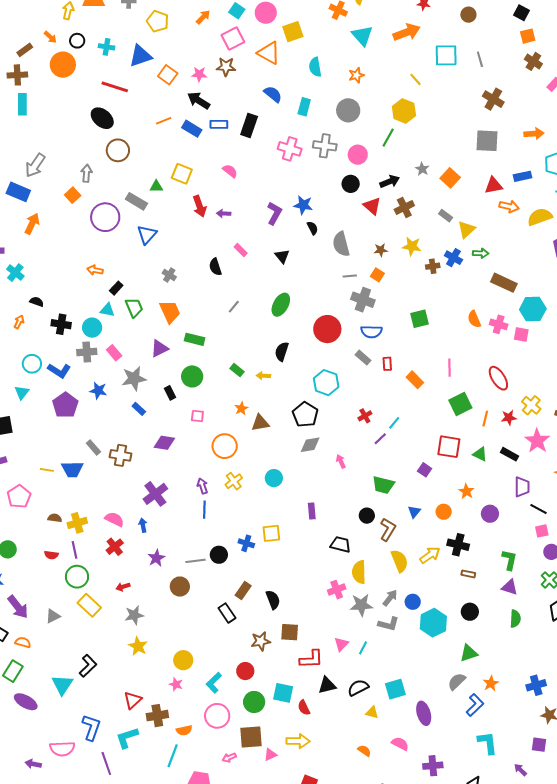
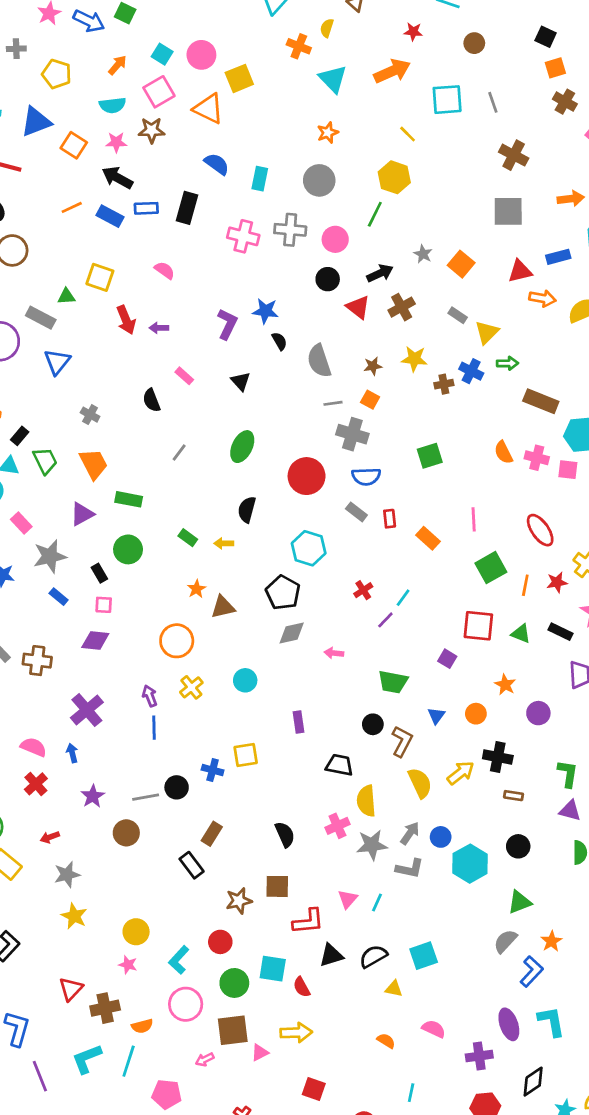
cyan semicircle: (315, 67) -> (113, 105), moved, turned -84
pink square: (197, 416) -> (104, 605), moved
pink arrow: (341, 461) -> (334, 653), turned -56
black semicircle: (273, 600) -> (285, 834), moved
purple ellipse: (424, 713) -> (509, 1024), moved
cyan L-shape: (127, 738) -> (87, 1059), moved

